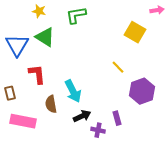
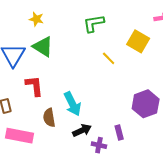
green L-shape: (76, 15) -> (94, 23), moved
yellow line: (118, 67) -> (109, 58), moved

